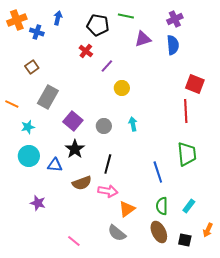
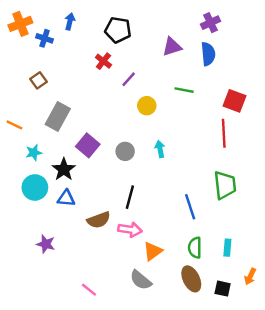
green line: (126, 16) -> (184, 90), moved
black star: (75, 149) -> (64, 169), moved
cyan rectangle: (189, 206) -> (227, 248), turned -32

